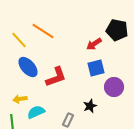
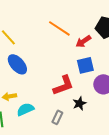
orange line: (43, 31) -> (59, 28), moved
red L-shape: (56, 77) -> (63, 85), moved

